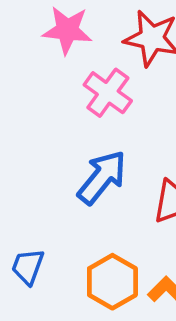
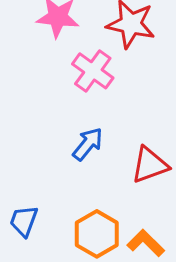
blue arrow: (102, 177) -> (88, 144), size x0.7

